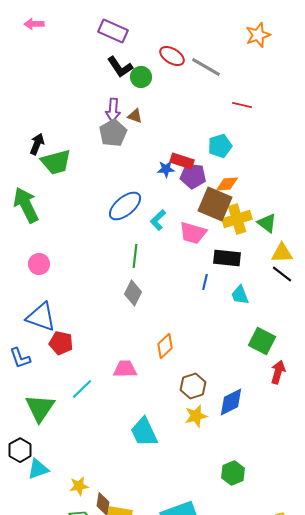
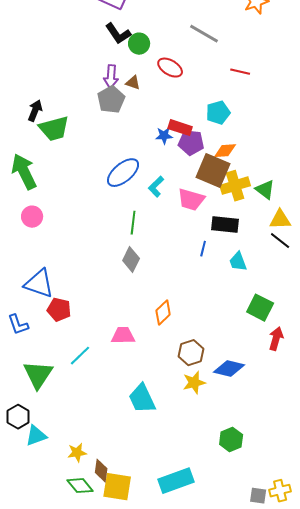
red ellipse: (172, 56) -> (170, 68), moved
pink circle: (39, 264) -> (32, 217), moved
blue diamond: (231, 402) -> (229, 369), turned 40

